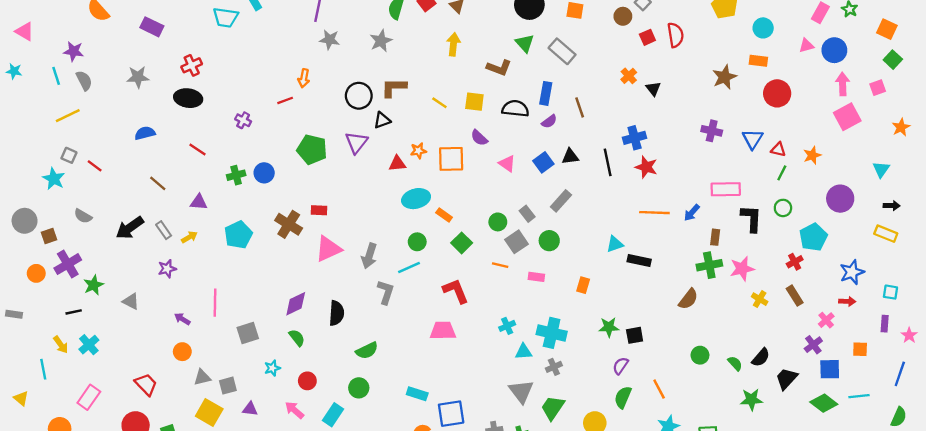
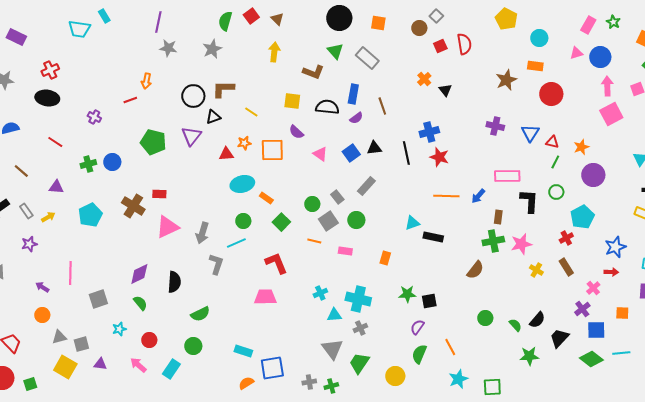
yellow line: (439, 103) -> (251, 112), moved
purple circle: (840, 199) -> (593, 175), moved

